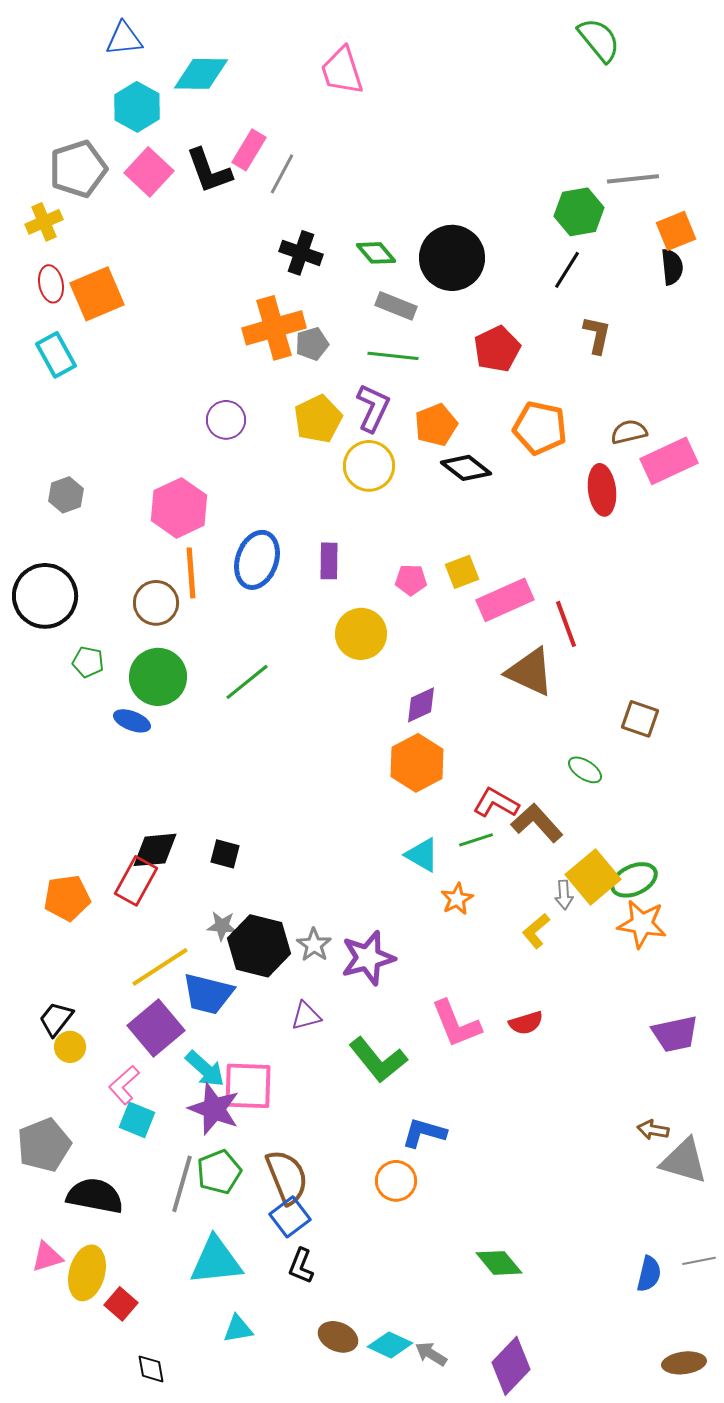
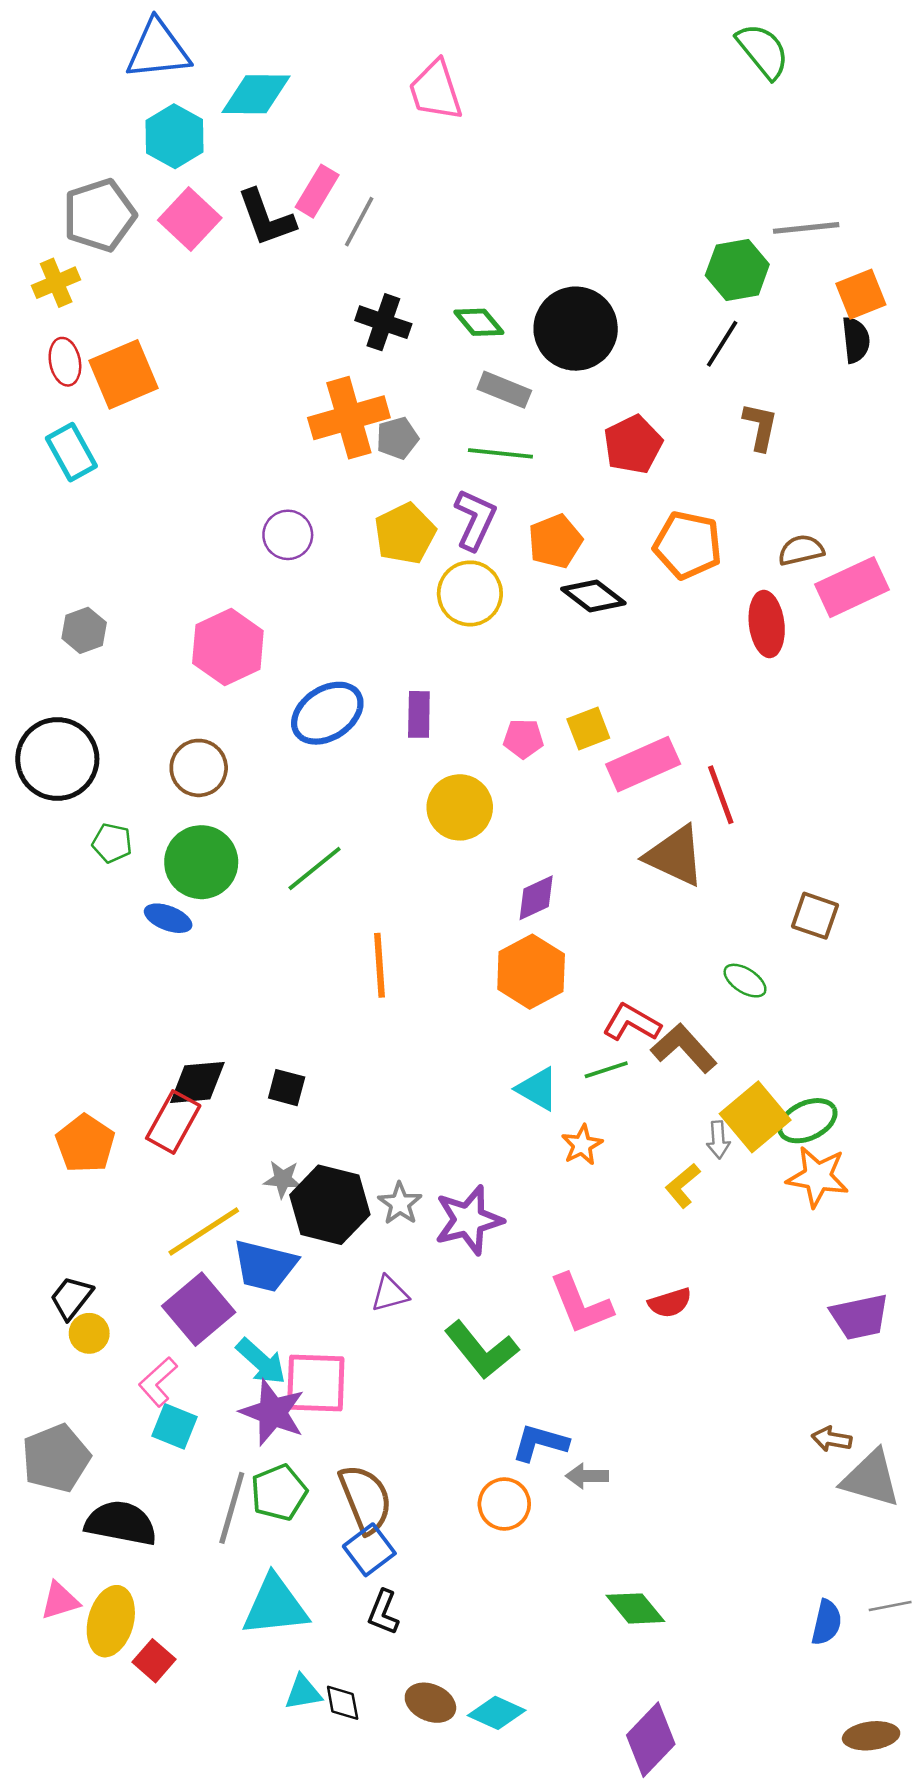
blue triangle: (124, 39) -> (158, 50), size x1.4
blue ellipse: (257, 560) -> (327, 713), turned 38
orange line: (191, 573) -> (379, 965), moved
orange pentagon: (67, 898) -> (85, 1144), turned -30
gray arrow: (431, 1354) -> (587, 1476), moved, turned -32
black diamond: (151, 1369) -> (343, 1703), moved

